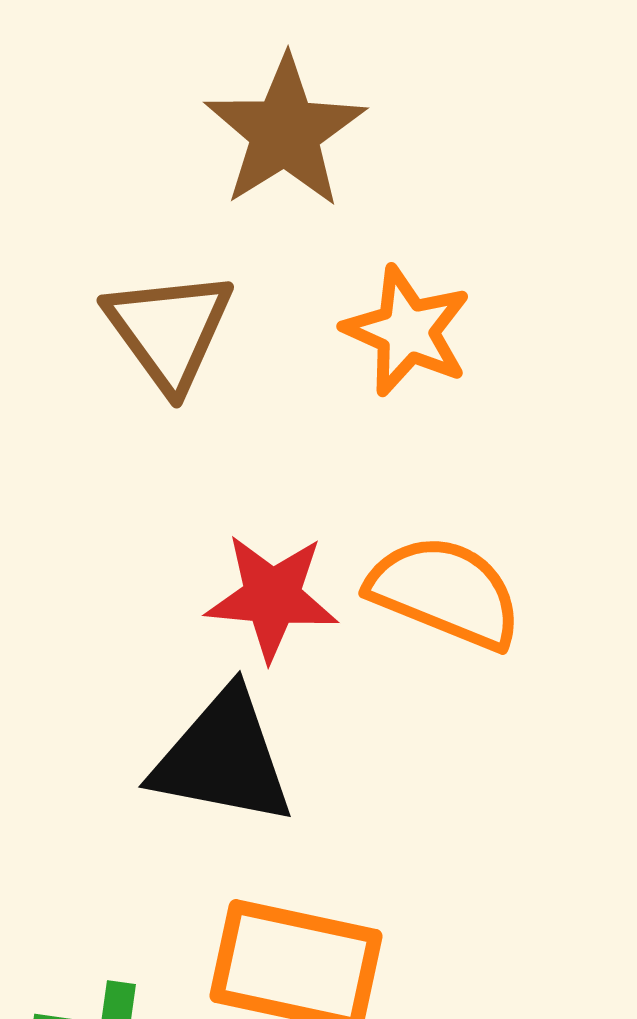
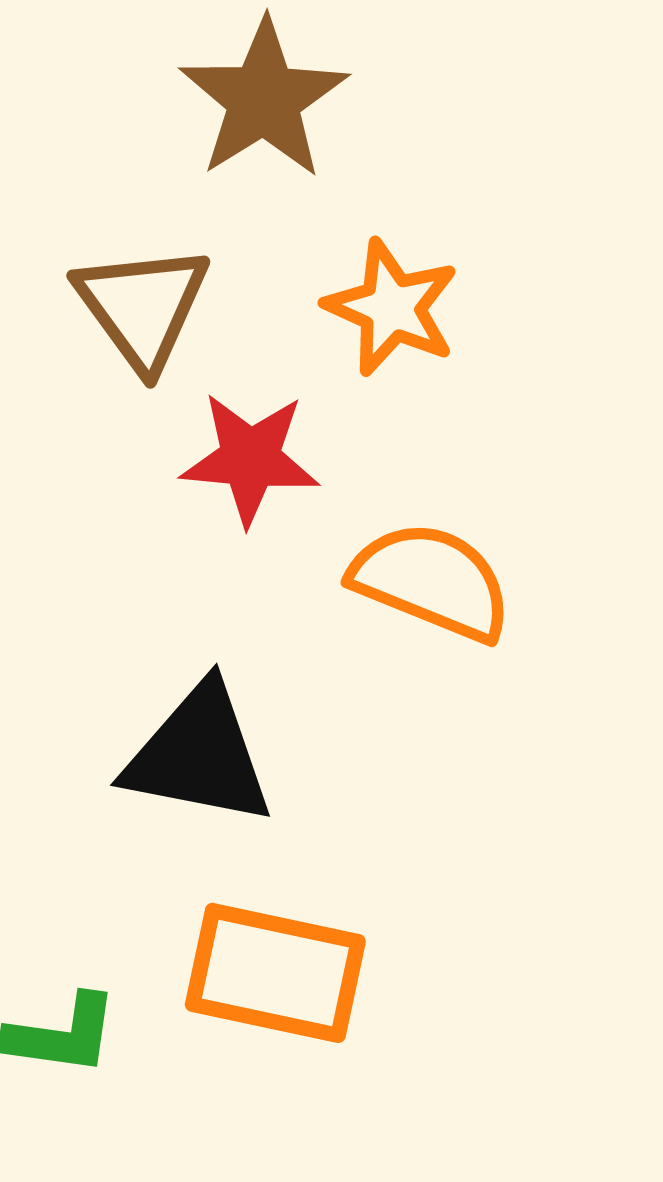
red star: (272, 597) -> (250, 459), moved

